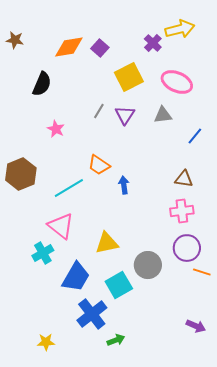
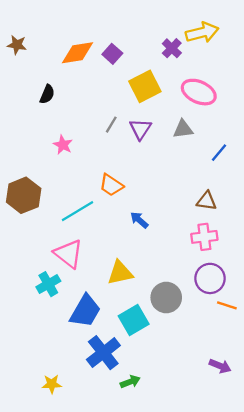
black semicircle: (42, 84) -> (47, 94), size x0.7
blue arrow: (124, 185) -> (139, 220), moved, turned -42

